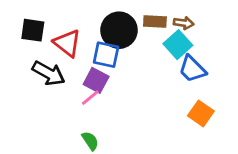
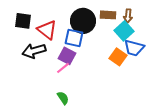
brown arrow: (184, 23) -> (128, 16), turned 88
blue trapezoid: (192, 69) -> (134, 48), turned -30
black arrow: (49, 73) -> (34, 51), turned 135
orange square: (201, 113) -> (118, 57), moved

